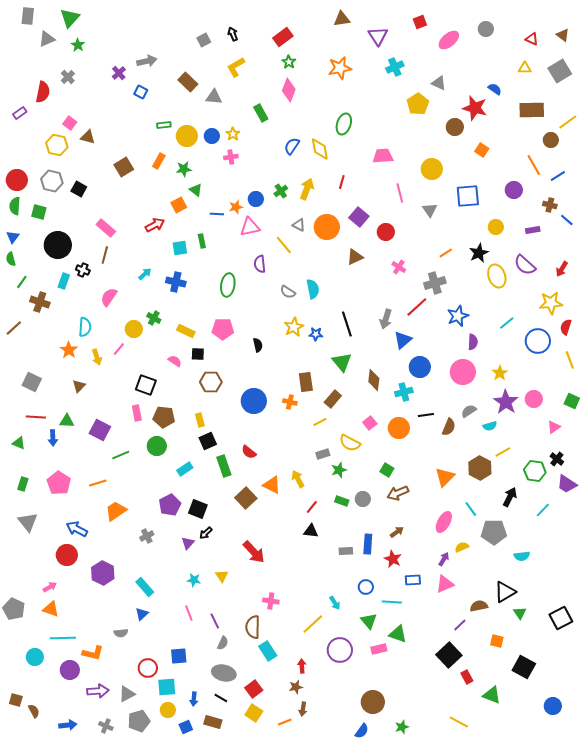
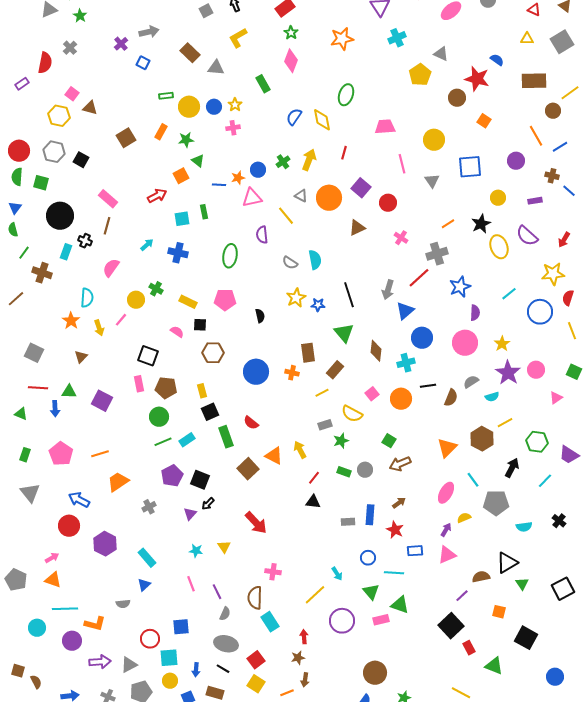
green line: (121, 455) -> (163, 442), moved
black cross: (557, 459) -> (559, 521), moved

